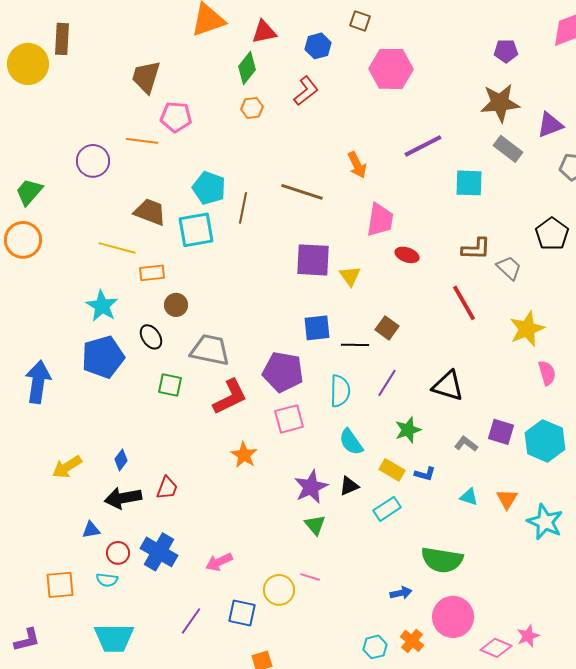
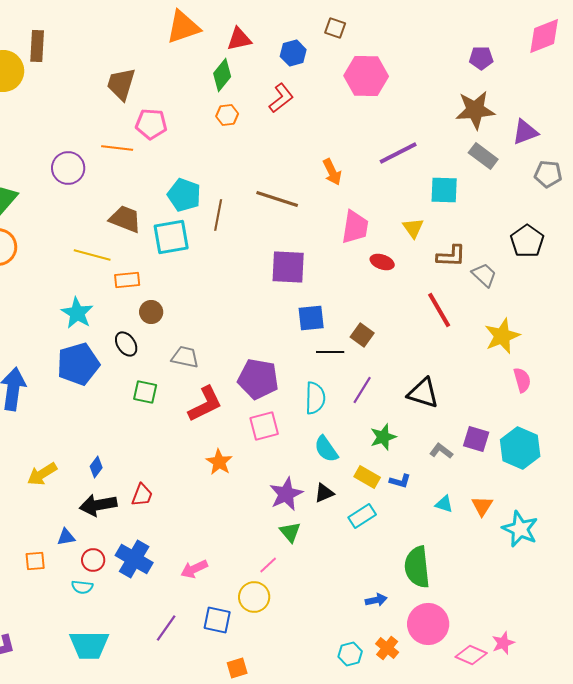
yellow triangle: (350, 276) -> (413, 228), moved
blue square: (317, 328) -> (311, 318), moved
gray trapezoid: (210, 350) -> (185, 357), size x0.7
green semicircle: (442, 560) -> (417, 567), turned 75
pink line: (310, 577) -> (268, 565), moved, turned -60
orange square: (60, 585) -> (35, 561), moved, size x0.7

